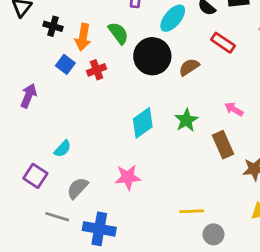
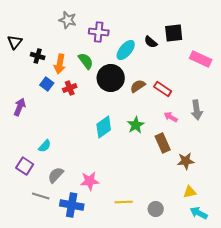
red rectangle: (223, 43) -> (163, 89), moved
pink star: (128, 177) -> (90, 181), moved
yellow line: (192, 211) -> (124, 202), moved

